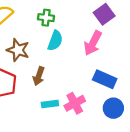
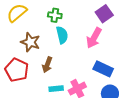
cyan semicircle: (55, 41) -> (62, 35), turned -36

